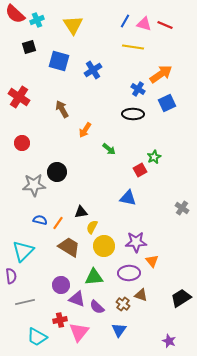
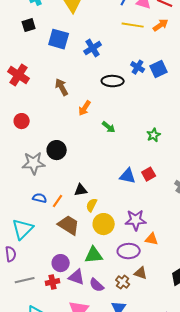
orange arrow: (161, 74) -> (161, 25), moved, size x0.7
blue square: (167, 103) -> (159, 69), moved
black ellipse: (133, 114) -> (113, 81), moved
red square: (140, 170) -> (149, 174), moved
orange triangle: (152, 261) -> (152, 239), turned -40
red cross: (60, 320) -> (53, 282), moved

